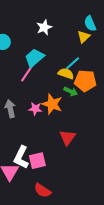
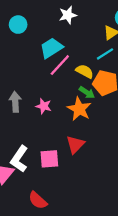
cyan line: (73, 63) -> (105, 54), moved
pink line: (28, 72) -> (60, 65), moved
orange star: (52, 104) -> (79, 109), moved
pink square: (37, 161) -> (49, 159), moved

